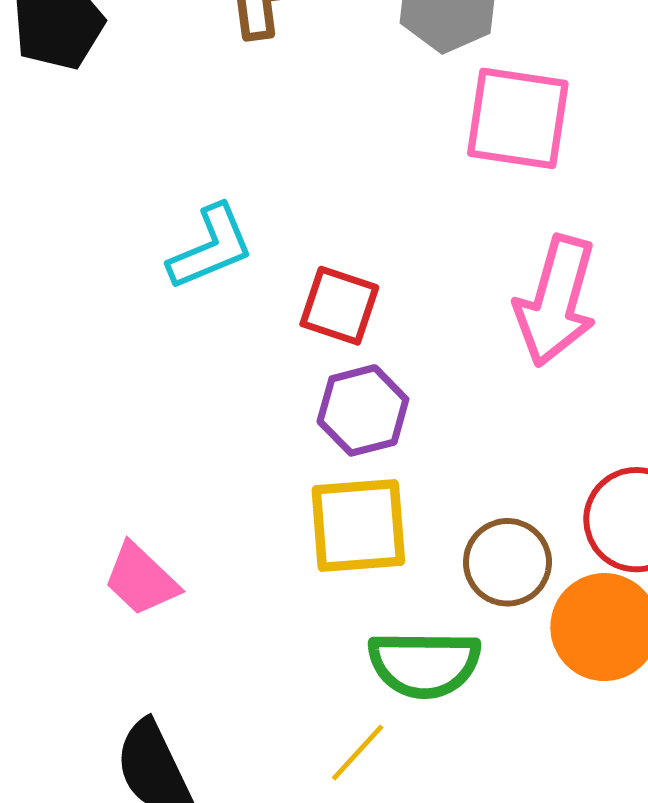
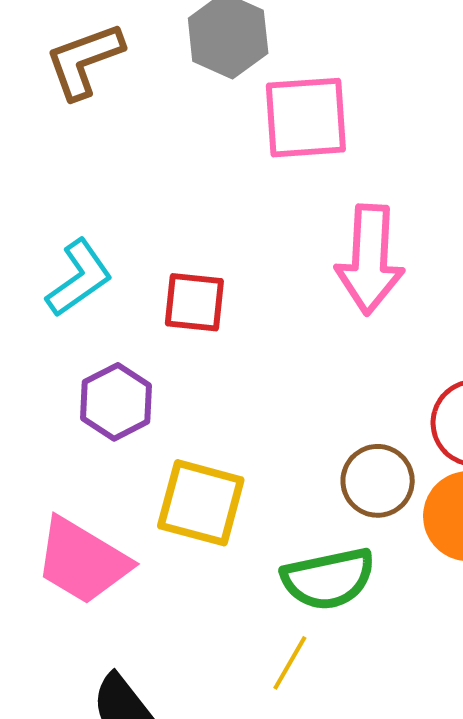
purple hexagon: (363, 410) -> (116, 402), moved
yellow square: (358, 526) -> (201, 503), moved, turned 32
pink trapezoid: (141, 580) -> (82, 561), size x1.5

